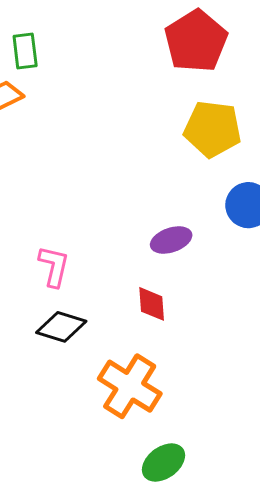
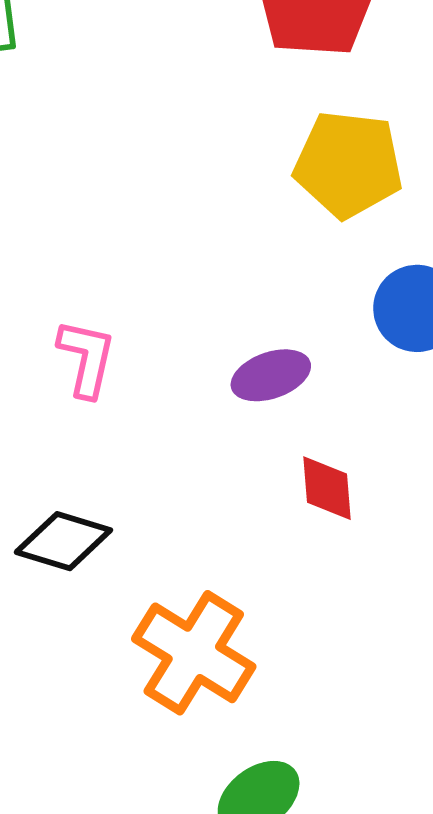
pink L-shape: (54, 266) -> (86, 358), moved
red diamond: (152, 304) -> (327, 488), moved

